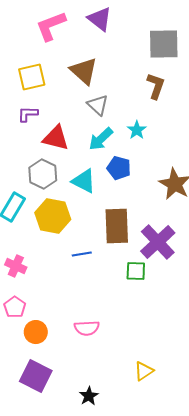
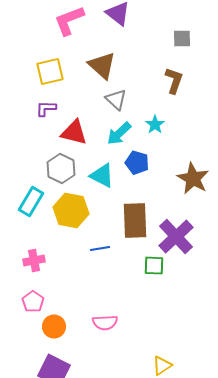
gray square: (164, 44) -> (182, 39), size x0.6
pink cross: (16, 266) -> (34, 261), turned -35

